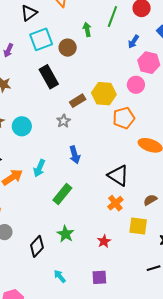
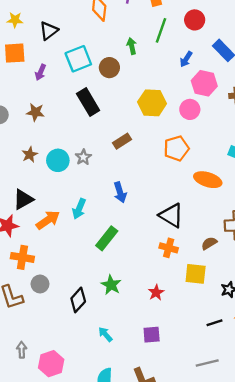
black triangle: (29, 13) -> (49, 31), moved
yellow hexagon: (104, 94) -> (152, 103), moved
brown rectangle: (78, 101) -> (122, 141), moved
gray star: (64, 121) -> (83, 157), moved
orange cross: (115, 203) -> (169, 248), turned -35

